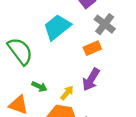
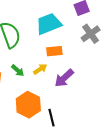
orange rectangle: (92, 48) -> (54, 51), moved
yellow arrow: (67, 93) -> (40, 69), moved

